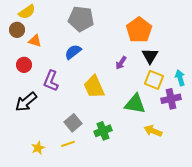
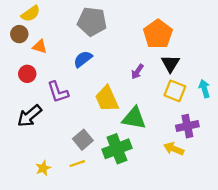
purple L-shape: (51, 81) -> (58, 92), turned -40
purple cross: (171, 99) -> (187, 126), moved
green triangle: (135, 104) -> (134, 118), moved
green cross: (103, 131) -> (117, 149), size x1.4

